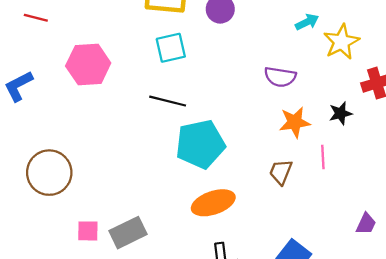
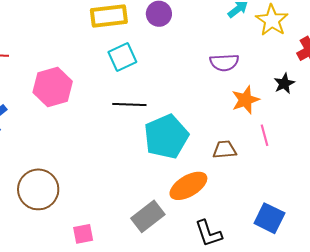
pink line: (323, 157) -> (264, 135), moved
brown trapezoid: (281, 172) -> (225, 150), moved, turned 75
gray rectangle: (128, 233) -> (148, 216), moved

